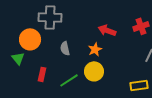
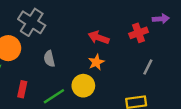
gray cross: (50, 17) -> (32, 22), turned 30
orange star: (95, 49) -> (96, 62), moved

